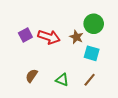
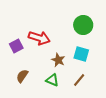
purple square: (25, 35) -> (16, 46), moved
brown star: (76, 37) -> (58, 60), moved

